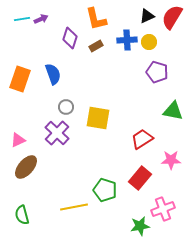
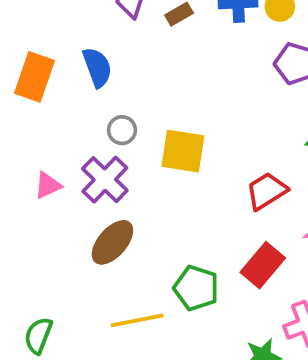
pink triangle: (18, 140) -> (48, 185), moved
brown ellipse: (26, 167) -> (112, 242), moved
green semicircle: (22, 215) -> (38, 336), turned 36

